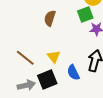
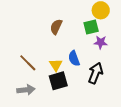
blue semicircle: (73, 72) -> (74, 58), moved
black square: (47, 80) -> (58, 81), moved

